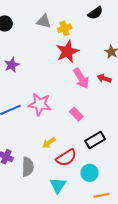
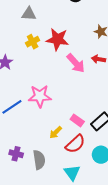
yellow cross: (65, 28) -> (33, 42), moved
red star: (67, 52) -> (57, 39), turned -30
pink rectangle: (76, 114) -> (77, 120), moved

